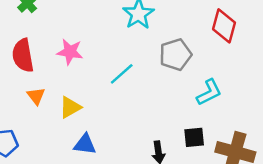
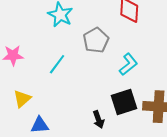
black square: (194, 137) -> (124, 102), size x1.5

